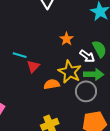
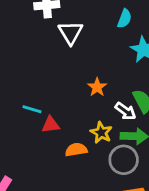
red triangle: (33, 66) -> (51, 125), turned 40
yellow star: (70, 72) -> (101, 133), size x0.7

